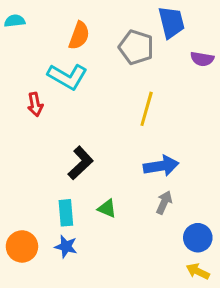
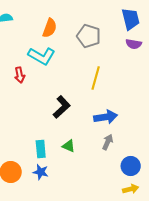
blue trapezoid: (171, 22) -> (131, 19), moved
black L-shape: (81, 163) -> (62, 107), moved
yellow arrow: (198, 271) -> (131, 189), turned 140

